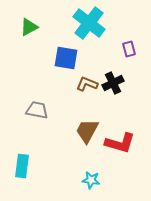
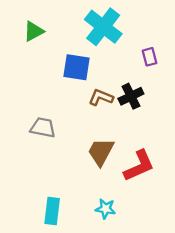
red L-shape: (120, 143) -> (139, 166), turned -40
cyan rectangle: (22, 166) -> (52, 211), moved

